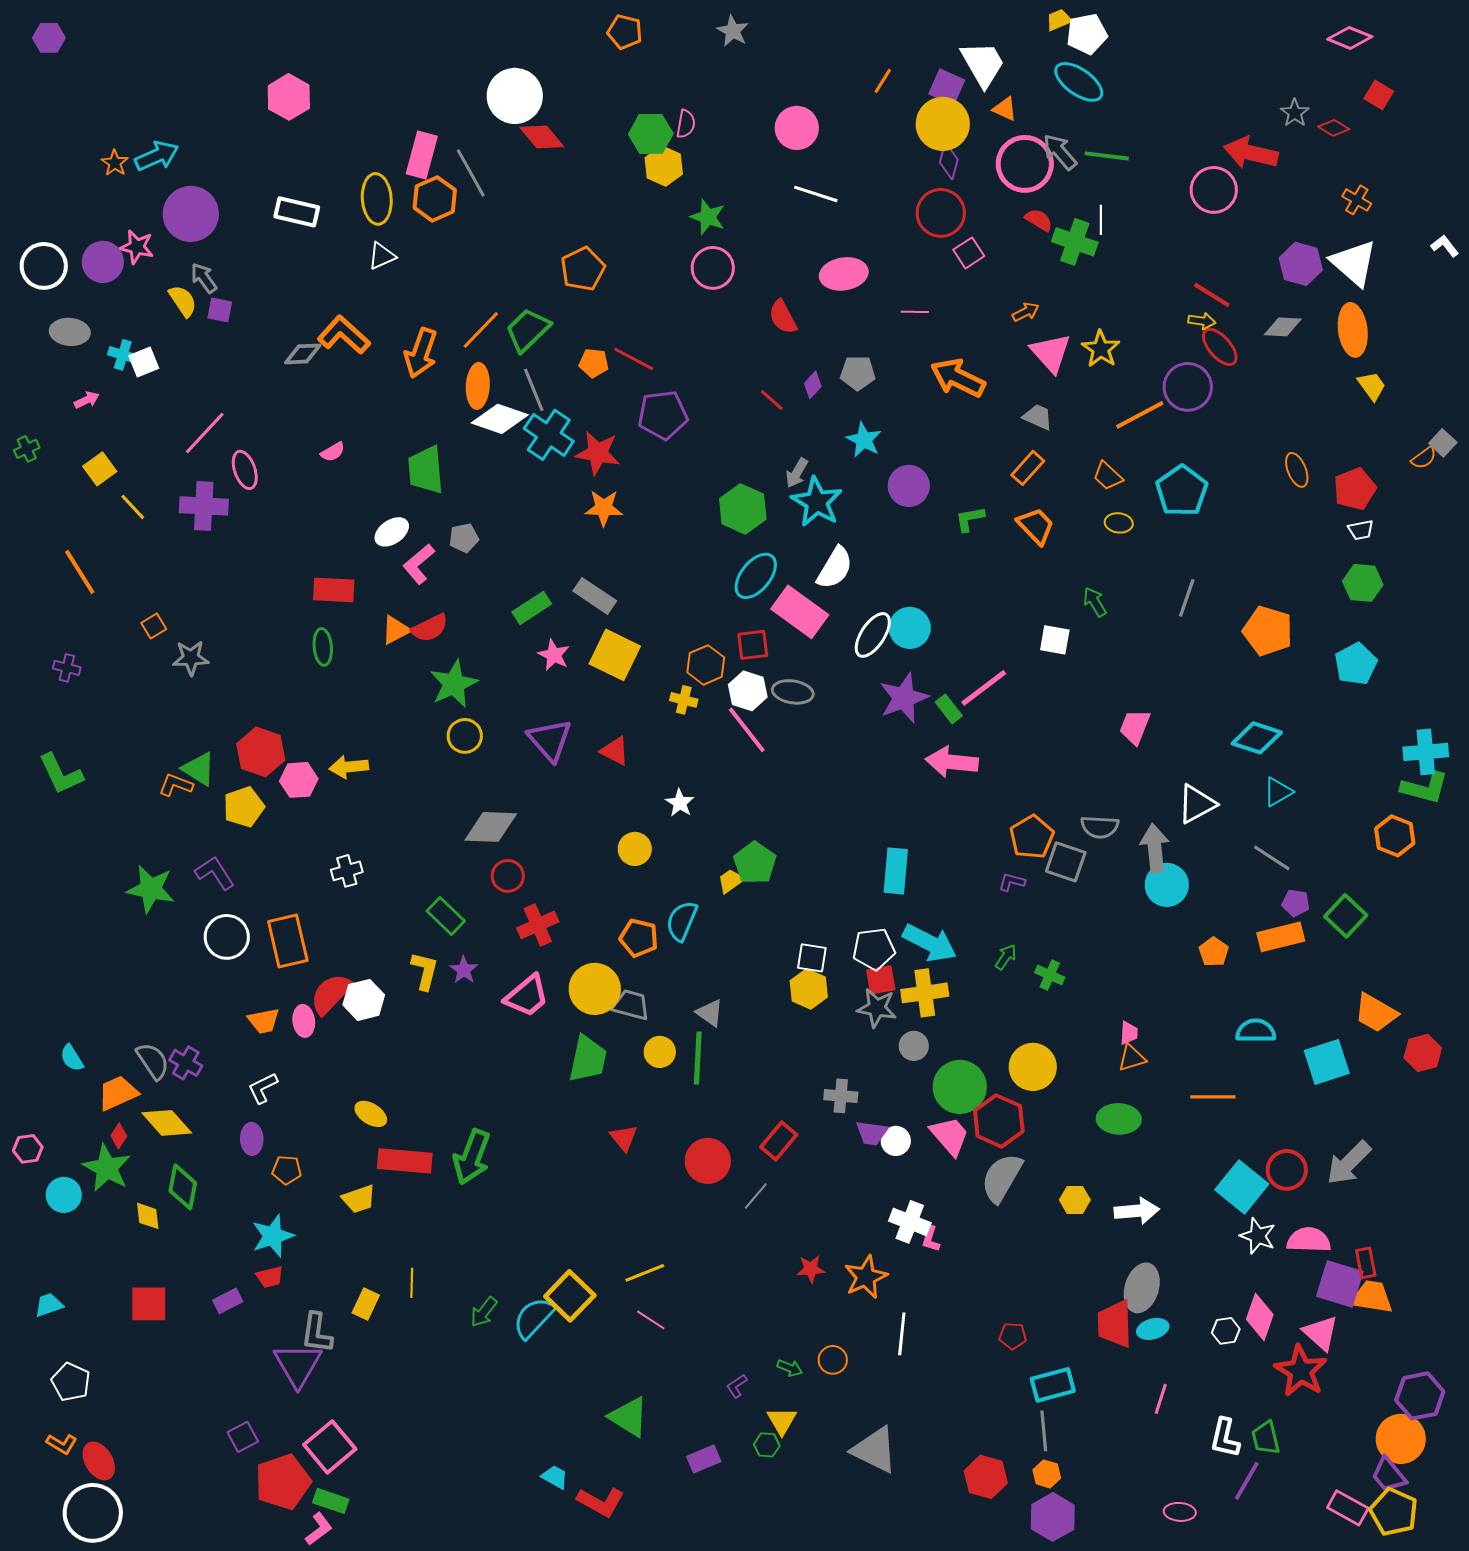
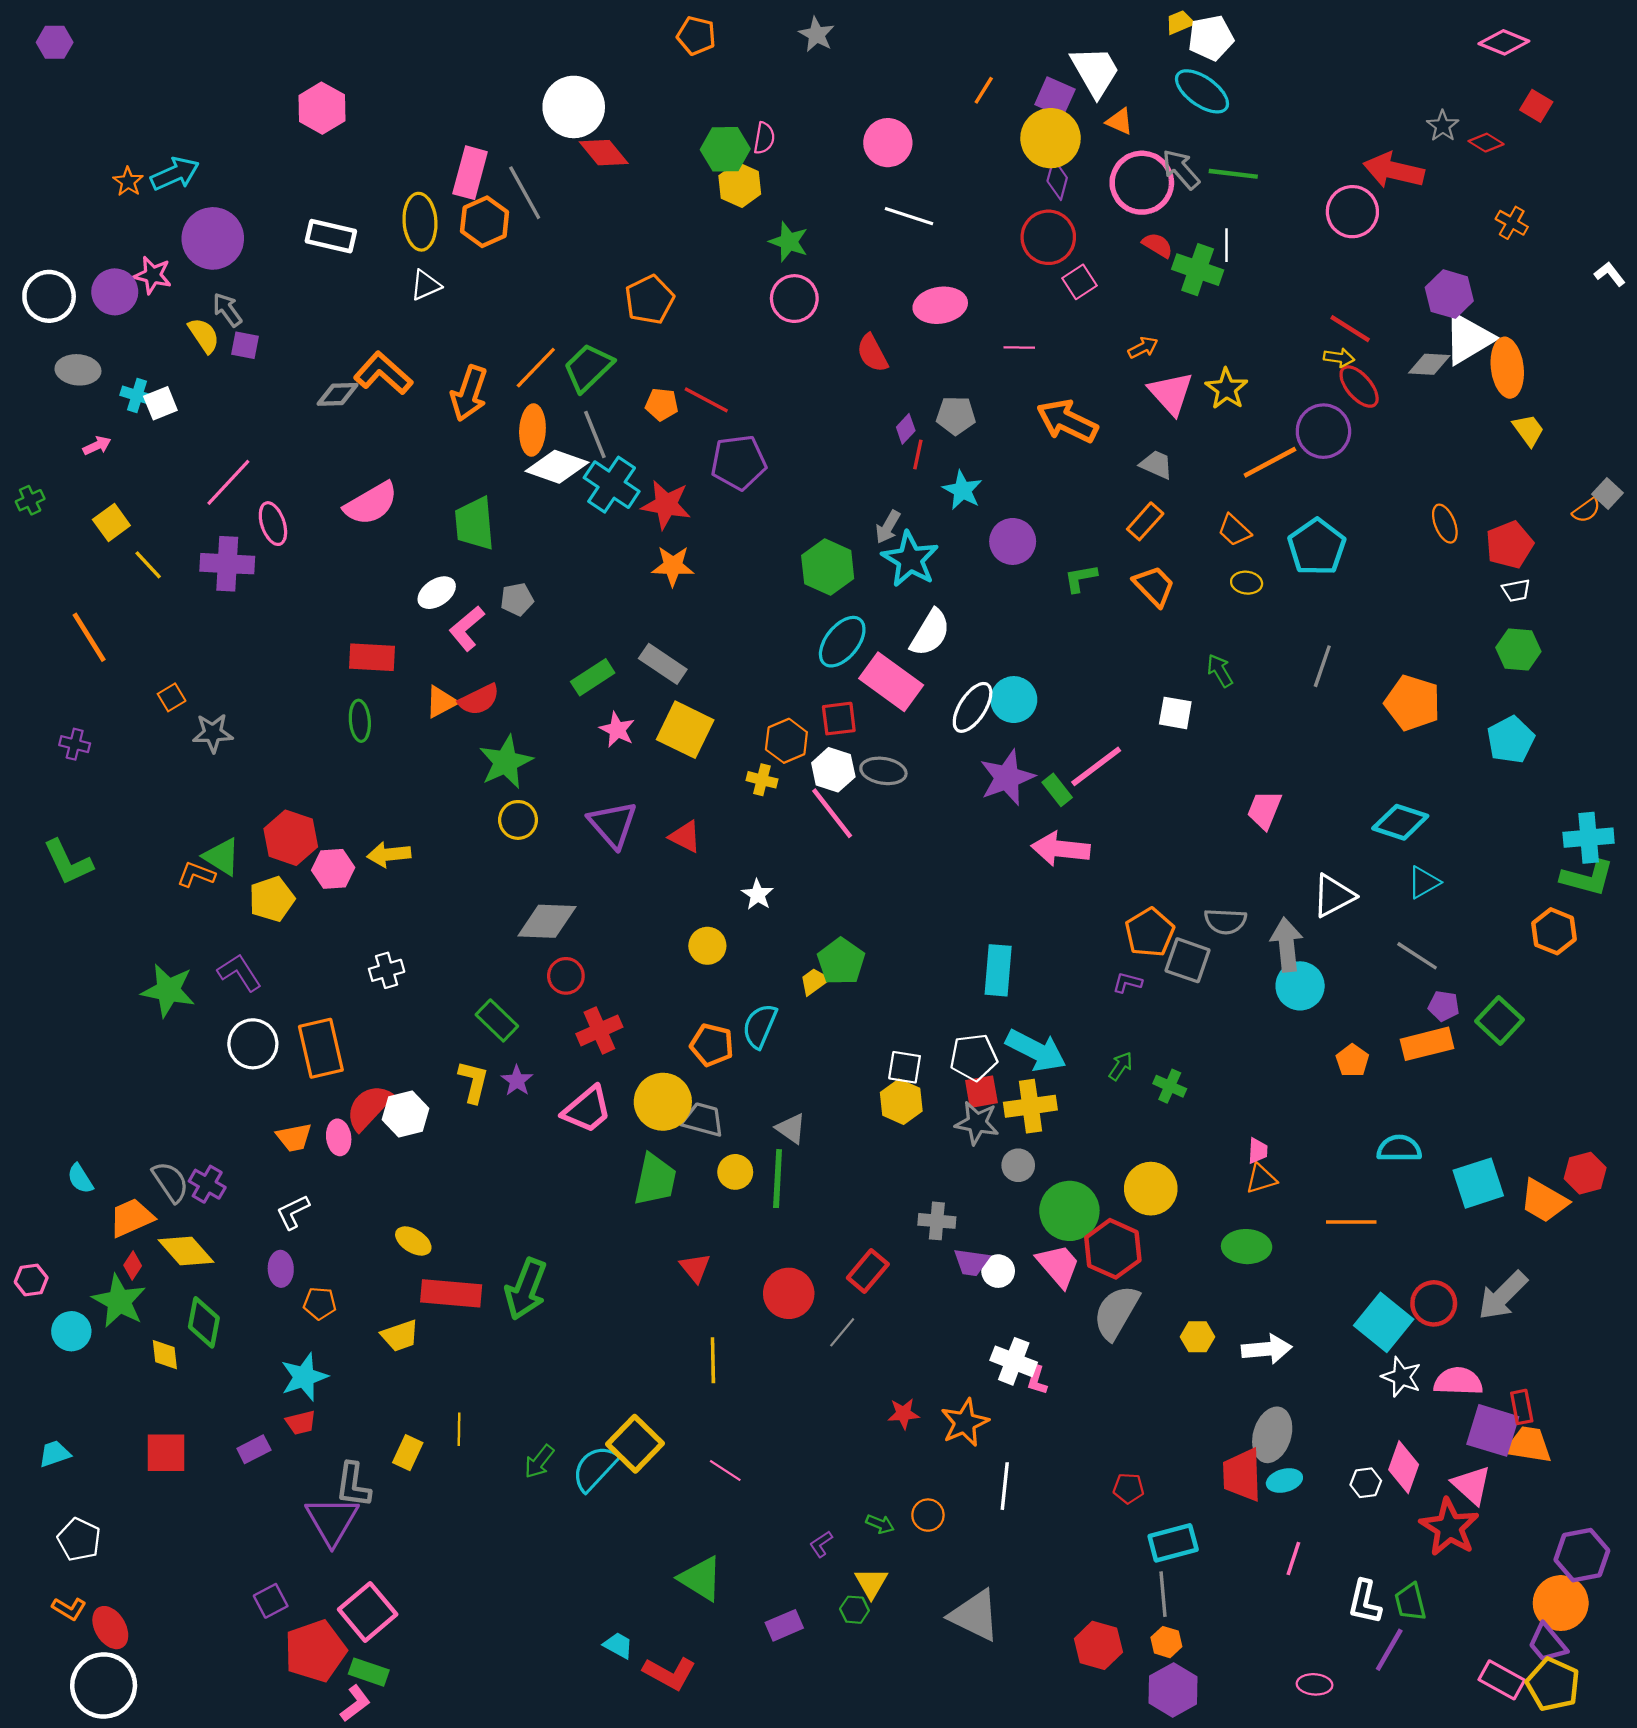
white triangle: (1354, 263) -> (1468, 339), moved, turned 48
red line: (772, 400) -> (918, 455), moved, turned 60
pink semicircle: (333, 452) -> (371, 504), size x2.0
orange trapezoid: (1376, 1013) -> (1544, 1201), moved
yellow line: (645, 1273) -> (713, 1360), moved, turned -69

